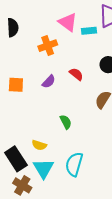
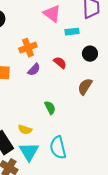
cyan rectangle: (89, 31) -> (72, 32), moved
orange cross: (48, 46) -> (28, 48), moved
cyan semicircle: (74, 164) -> (58, 148), turned -30

